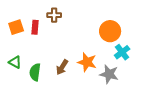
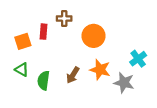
orange square: (16, 27) -> (23, 41), moved
orange circle: (110, 31) -> (94, 36), moved

